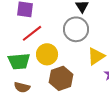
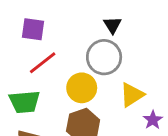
yellow circle: (47, 54) -> (82, 88), moved

